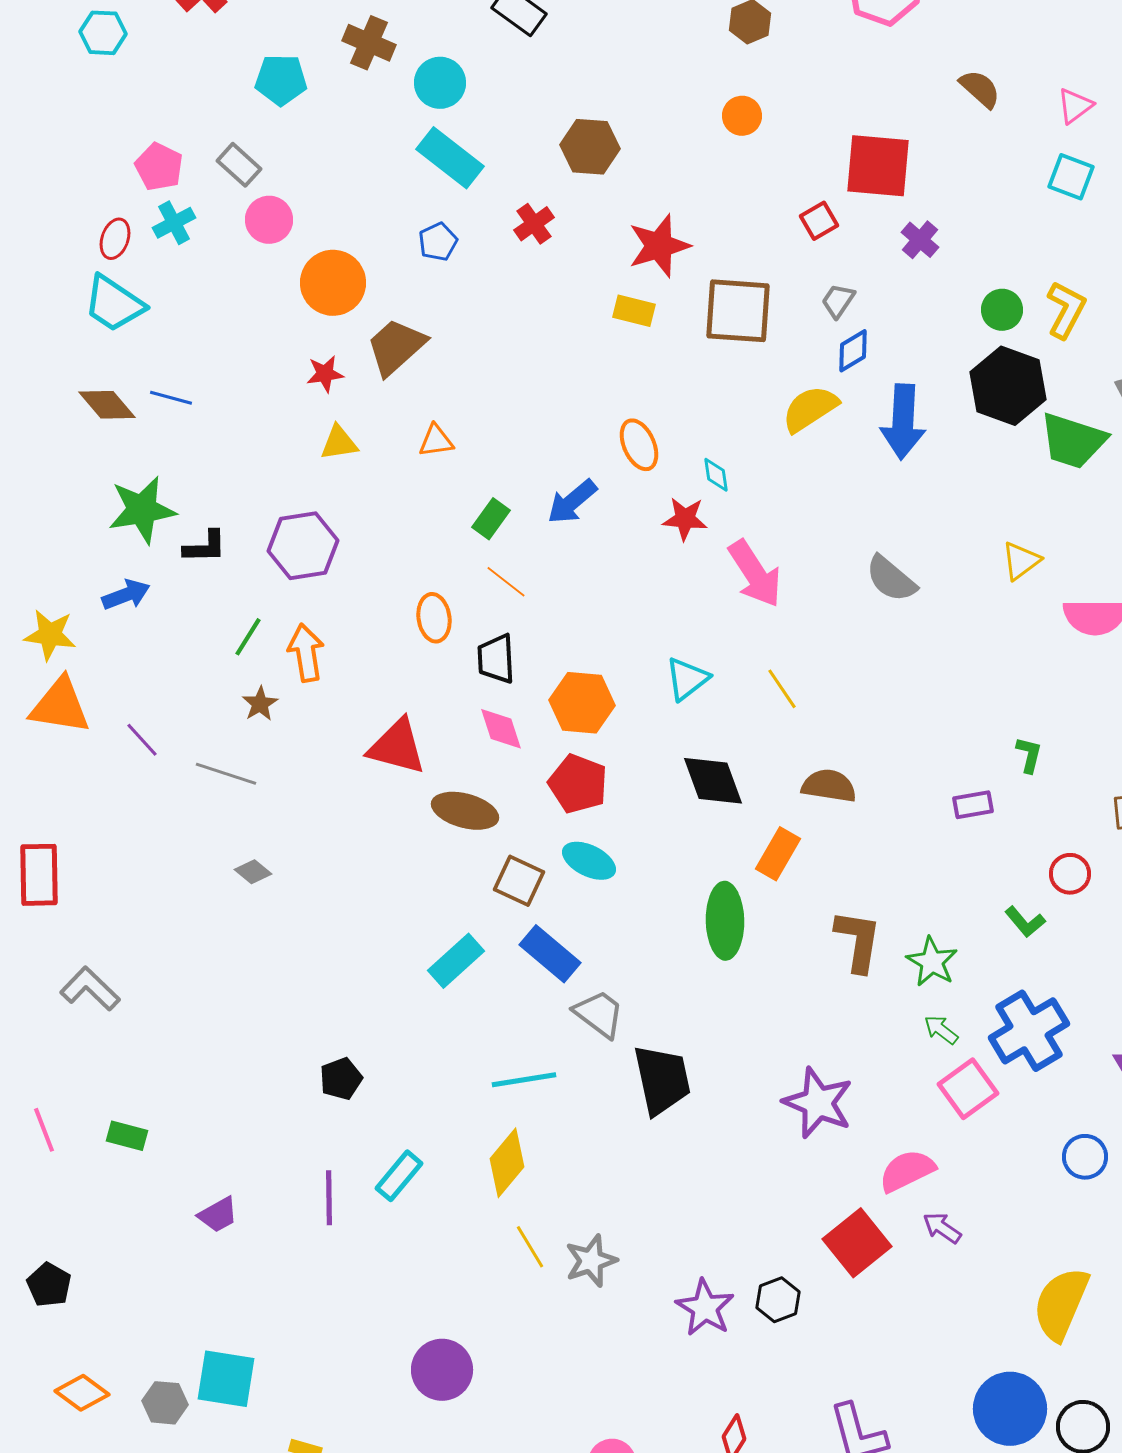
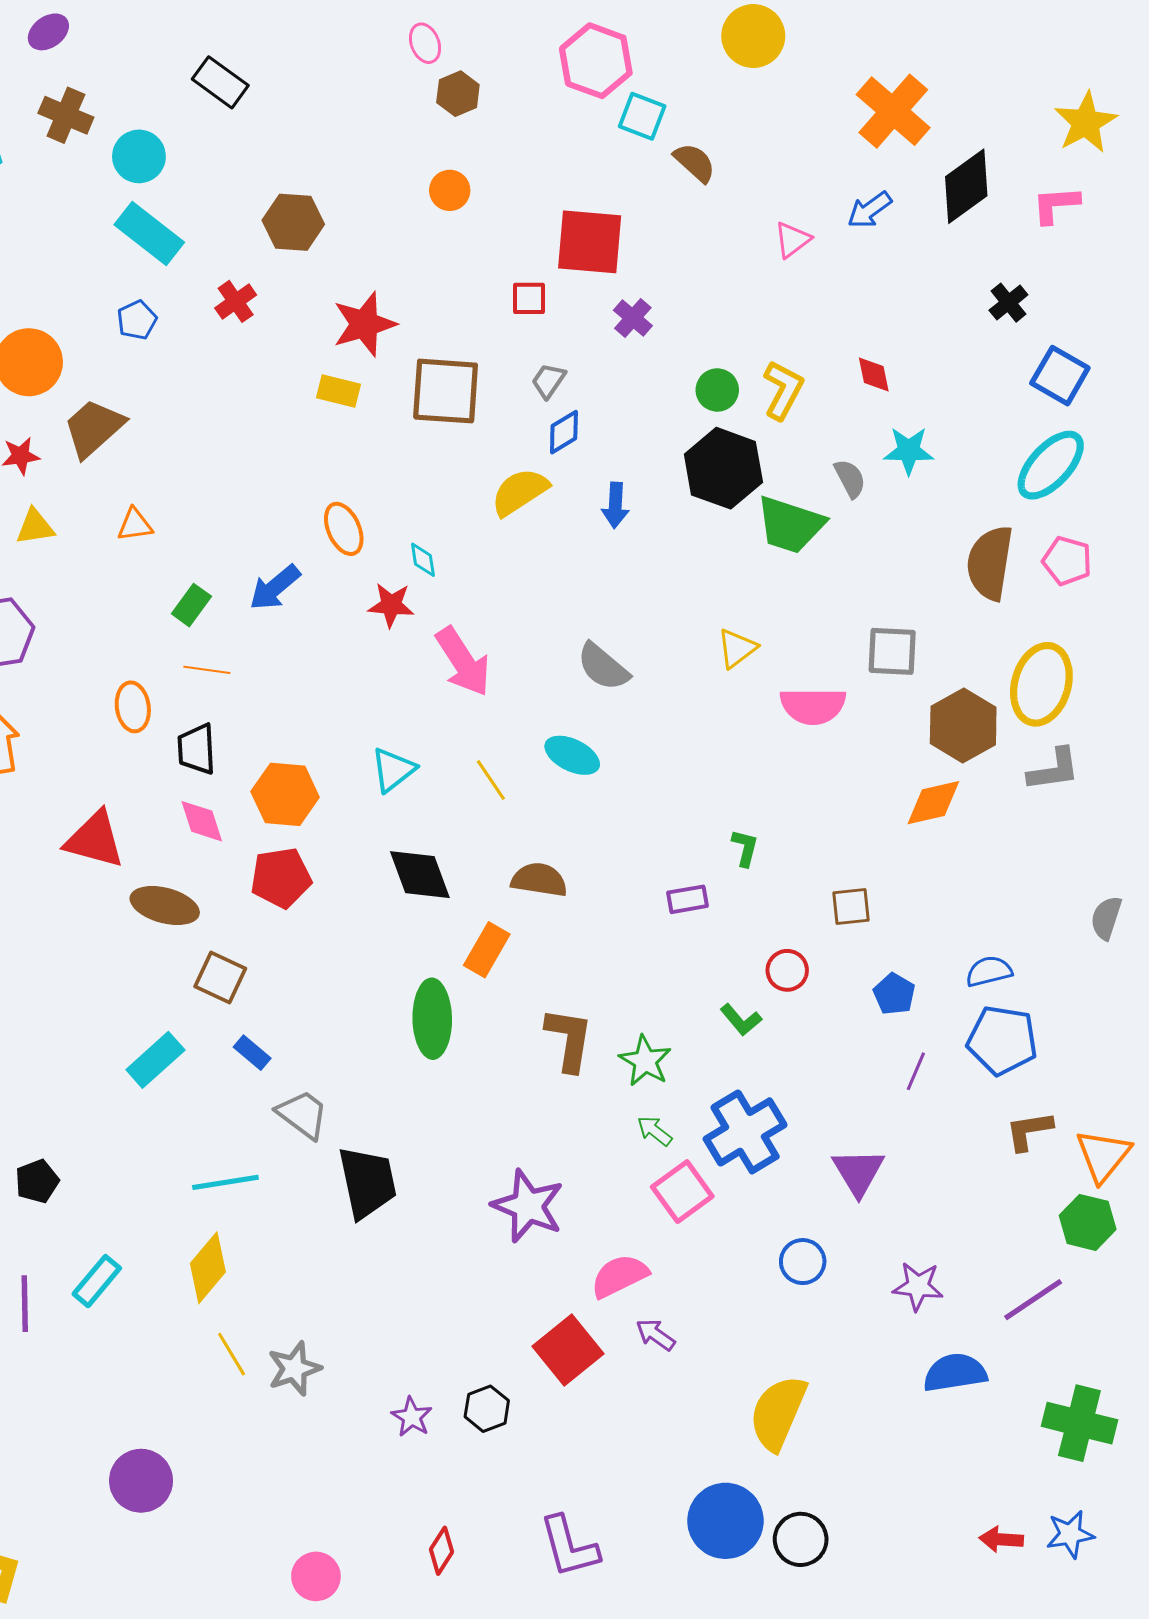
pink triangle: (1075, 106) -> (792, 240), moved
cyan square: (1071, 177) -> (642, 116), moved
red square: (819, 221) -> (529, 298), turned 30
blue arrow: (903, 422) -> (615, 505), size x0.6
orange line: (506, 582) -> (207, 670), turned -30
red pentagon: (578, 784) -> (281, 878), turned -30
cyan ellipse: (589, 861) -> (572, 755), moved
blue rectangle: (550, 954) -> (252, 1053), size x0.6
purple star: (705, 1308) -> (412, 1417), size x0.7

